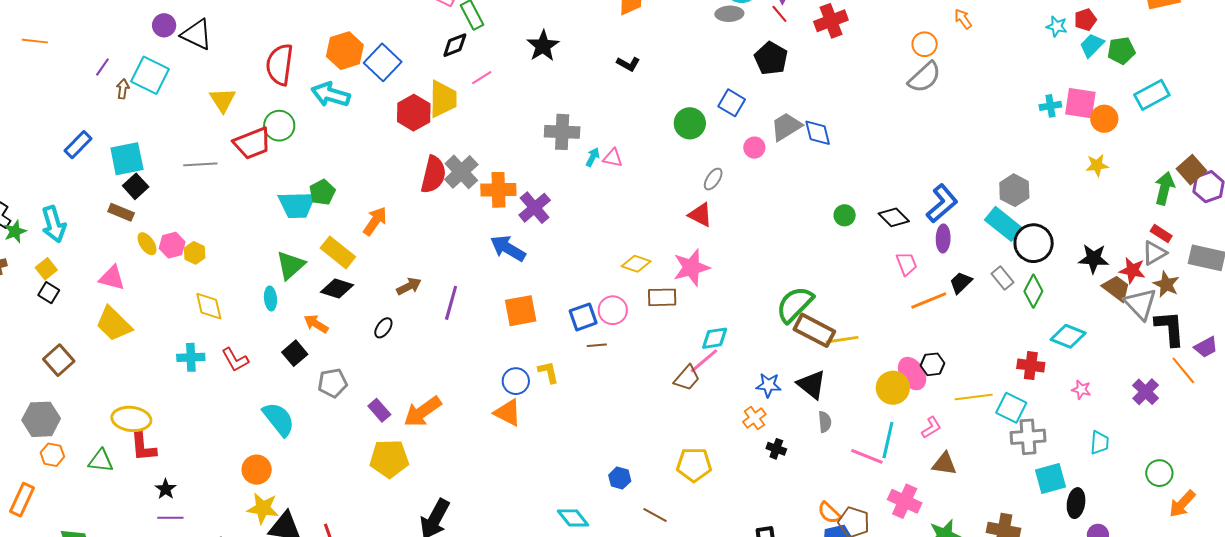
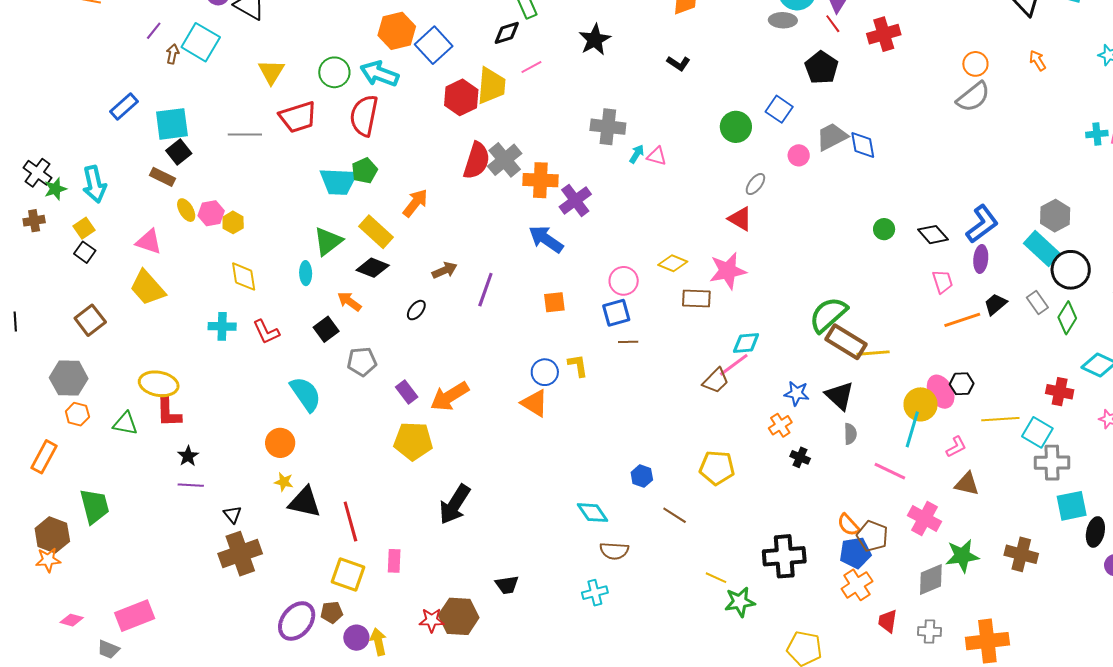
orange arrow: (963, 19) -> (1038, 60), moved
red semicircle: (280, 65) -> (364, 116), moved
green circle: (279, 126) -> (334, 72), moved
pink circle: (613, 310) -> (624, 281), moved
orange square: (521, 311) -> (554, 302), size x0.7
cyan line: (888, 440) -> (912, 429), moved
yellow star: (263, 508) -> (284, 482), size x0.6

